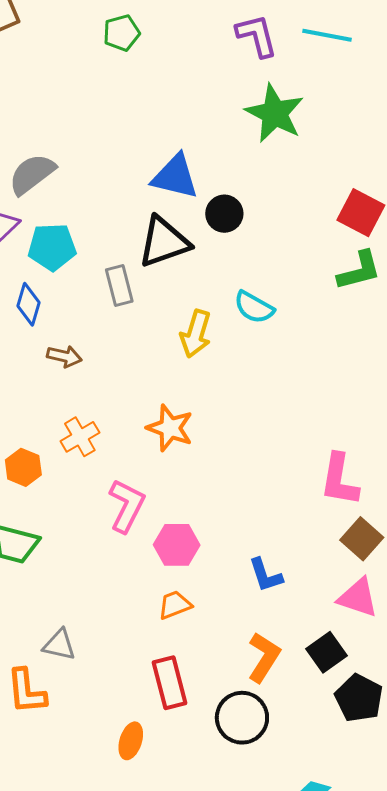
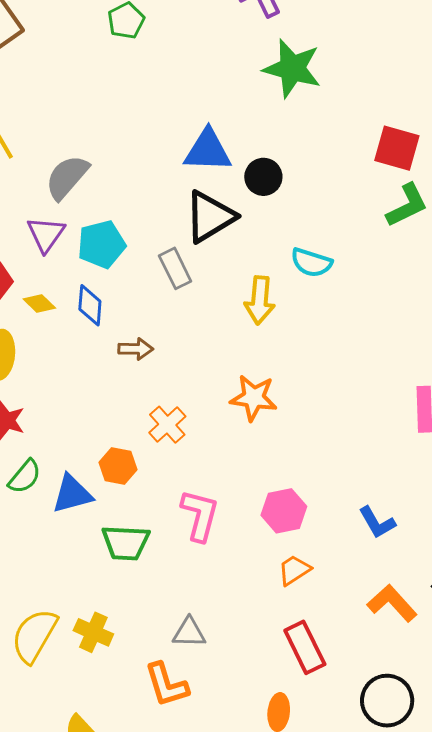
pink L-shape: (127, 506) -> (200, 515), moved
orange L-shape: (264, 657) -> (392, 603), turned -63
black circle: (242, 718) -> (387, 701), moved

